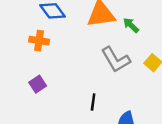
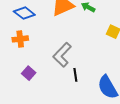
gray L-shape: (116, 60) -> (62, 55), moved, turned 90

